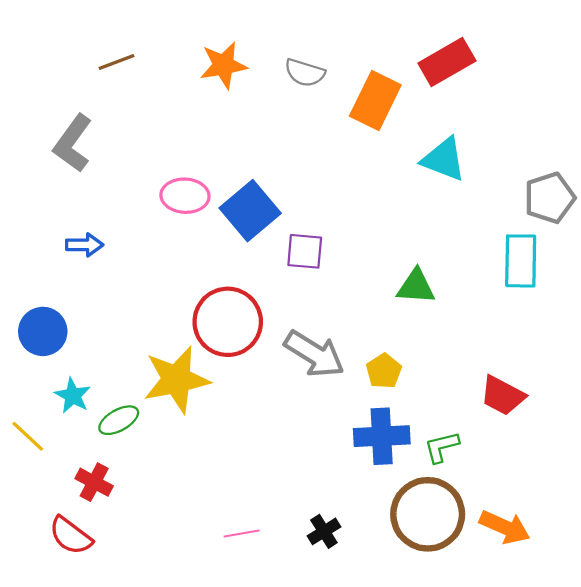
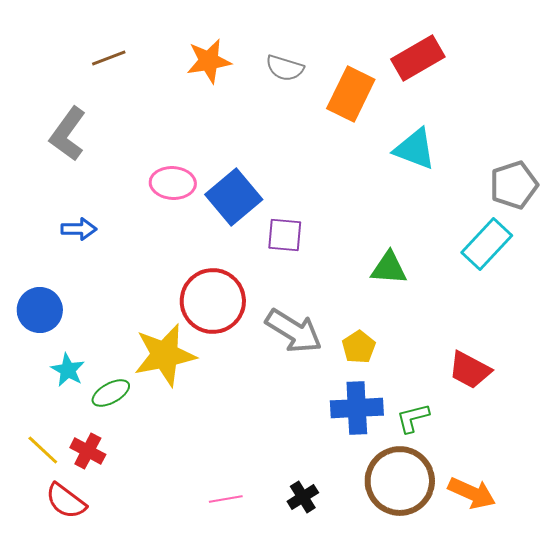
cyan rectangle: (521, 261) -> (487, 244), turned 42
yellow line: (28, 436) -> (43, 450), moved

